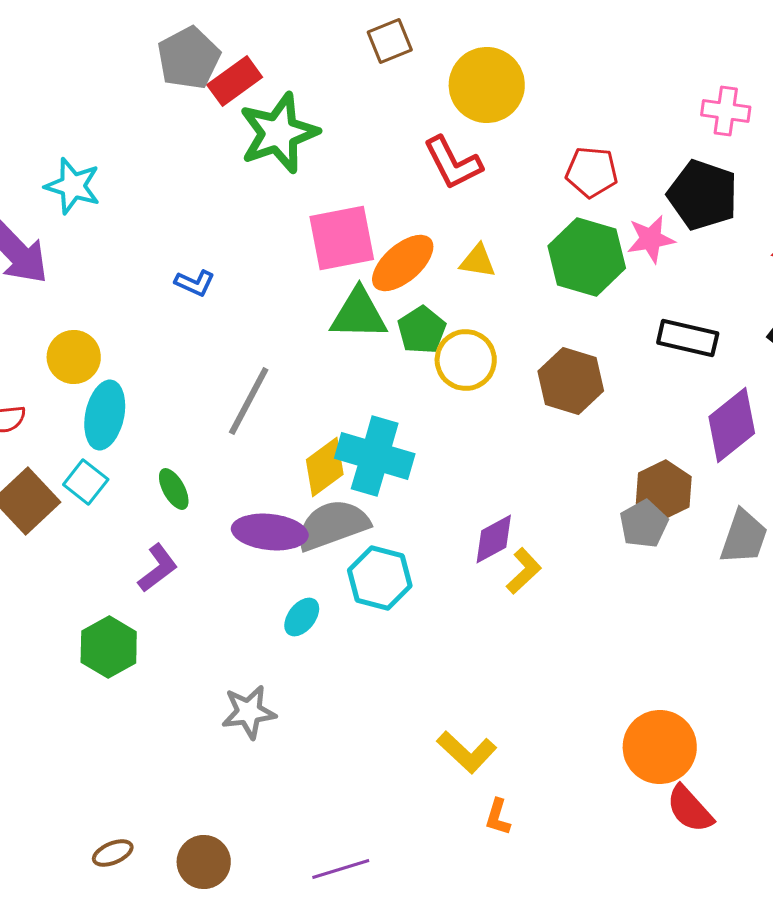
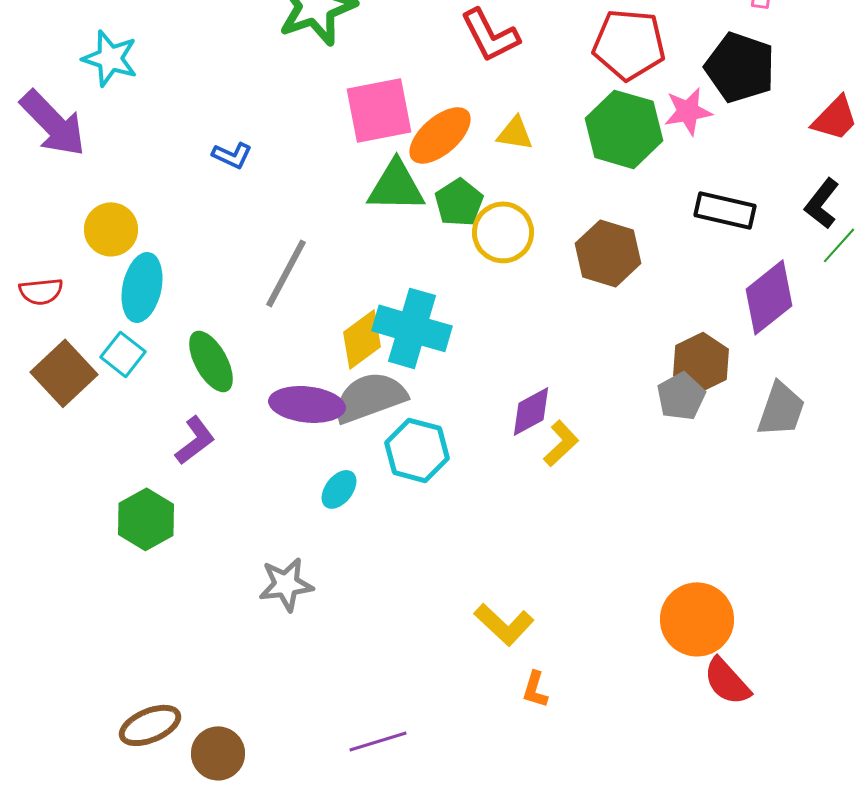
red pentagon: (592, 172) -> (629, 44), size x1.4
green ellipse: (174, 489) -> (211, 361), size x1.5
brown ellipse: (113, 853) -> (150, 725), size x1.5
brown circle: (204, 862) -> (218, 753), moved

